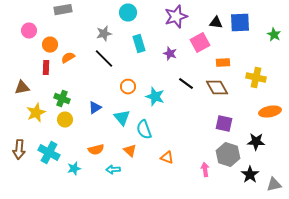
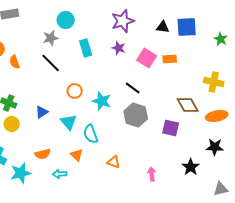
cyan circle: (128, 13) -> (66, 20), moved
pink square: (200, 43) -> (147, 58), moved, turned -30
purple star: (170, 54) -> (119, 48), moved
orange semicircle: (68, 58) -> (15, 62), turned -80
orange rectangle: (223, 63) -> (170, 59), moved
yellow cross: (256, 78) -> (214, 82), moved
brown diamond: (217, 88) -> (188, 105), moved
black star: (256, 142) -> (215, 147), moved
gray hexagon: (228, 155) -> (136, 115), moved
cyan star: (74, 169) -> (21, 173), size x1.5
black star: (250, 175) -> (191, 167), moved

